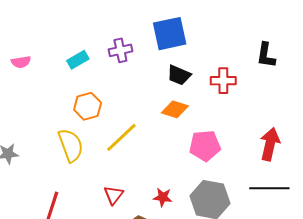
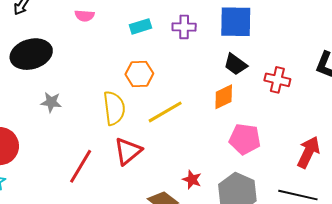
orange diamond: (175, 109) -> (224, 97), turned -56
red triangle: (114, 195) -> (128, 151), moved, size x1.4

